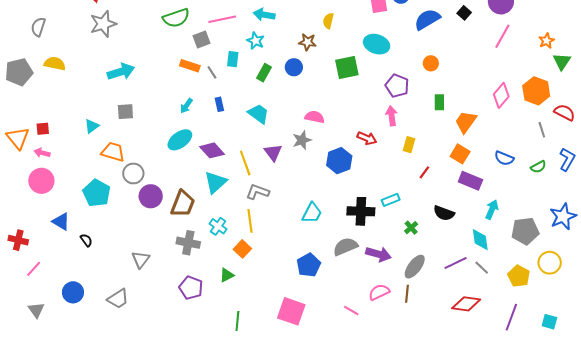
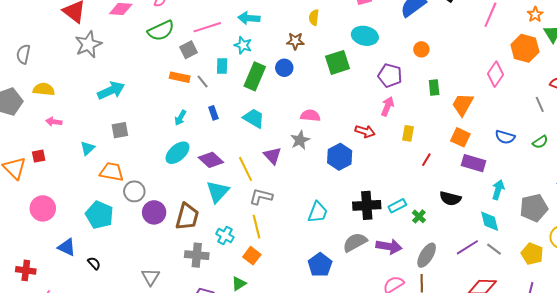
green rectangle: (264, 73) -> (255, 76), size x1.5
orange hexagon: (536, 91) -> (525, 48), moved
pink arrow: (392, 116) -> (387, 106), turned 36
pink arrow: (42, 153) -> (54, 122), moved
cyan rectangle: (391, 200) -> (397, 206), moved

